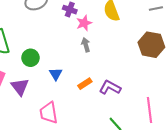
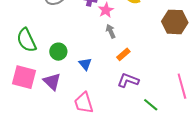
orange rectangle: (85, 84) -> (123, 54), moved
purple L-shape: (110, 87) -> (128, 80), moved

